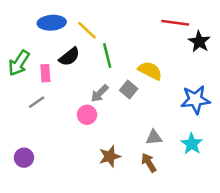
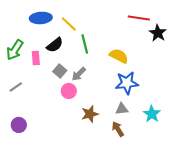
gray square: (129, 90) -> (60, 71), moved
blue star: (195, 100) -> (127, 83), moved
gray line: (37, 102) -> (16, 87), moved
brown star: (110, 156) -> (90, 114), moved

